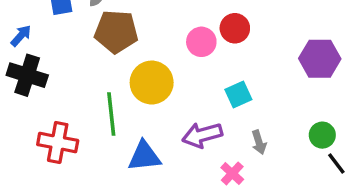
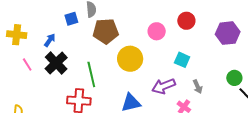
red circle: (235, 28) -> (186, 21), moved
black cross: (27, 75) -> (56, 63), turned 35
cyan square: (238, 95) -> (182, 60), turned -35
green line: (111, 114) -> (91, 74), moved

